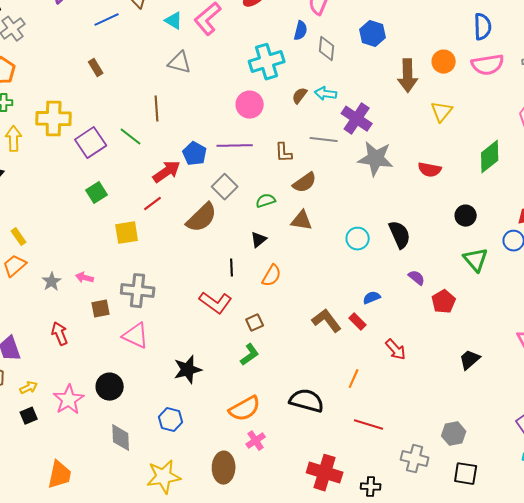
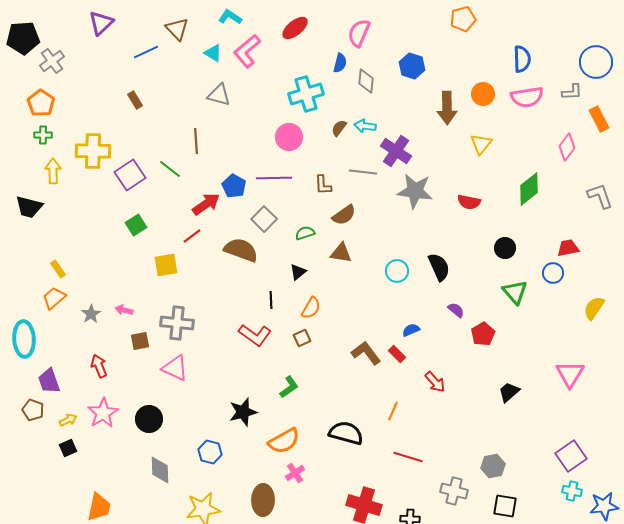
brown semicircle: (202, 218) -> (241, 250), turned -116
brown square: (255, 323) -> (302, 338), moved
black star: (188, 370) -> (243, 412), moved
pink star: (69, 400) -> (103, 413), moved

